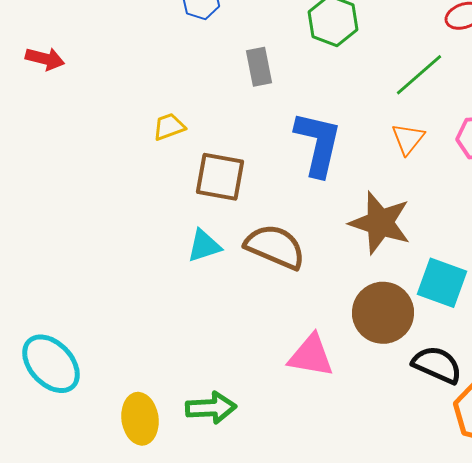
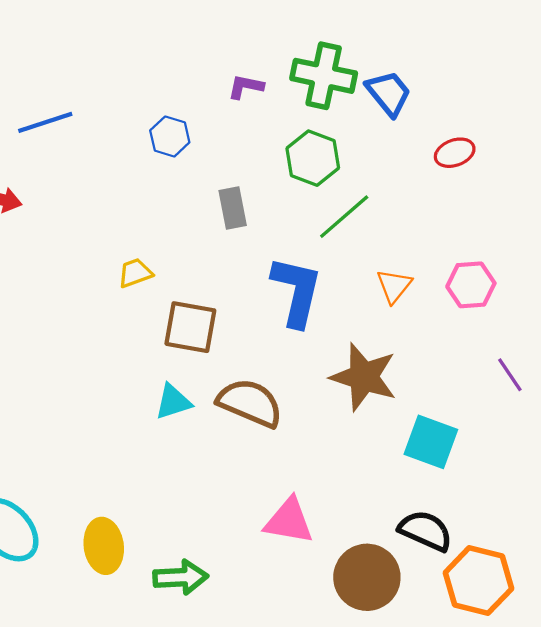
green line: (419, 75) -> (344, 217), moved
brown circle: (383, 313) -> (367, 577), moved
yellow ellipse: (140, 419) -> (104, 546), moved

